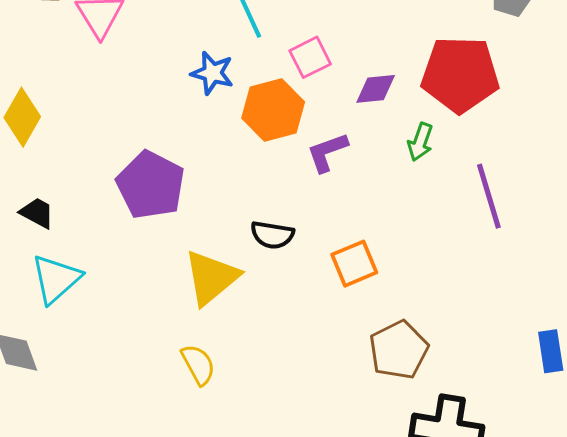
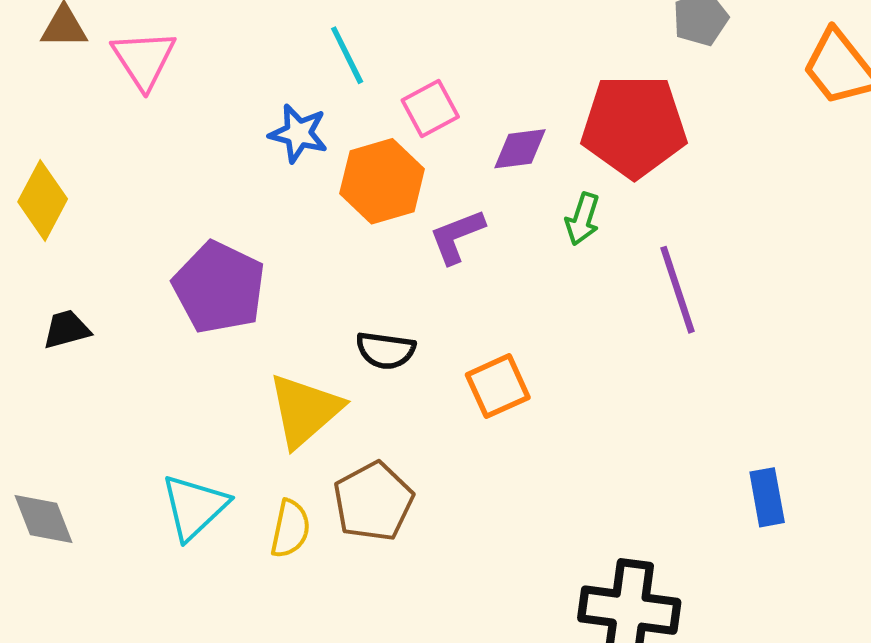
black trapezoid: (37, 213) -> (66, 329), turned -42
cyan triangle: (56, 279) -> (194, 507), moved
brown pentagon: (399, 350) -> (373, 502), moved
yellow semicircle: (198, 365) -> (290, 529), turned 42

